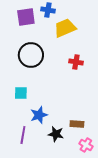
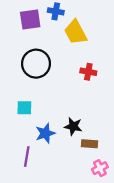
yellow trapezoid: (65, 28) -> (76, 32), turned -95
black star: (56, 134) -> (73, 126), moved
pink cross: (86, 145) -> (100, 168), turned 32

